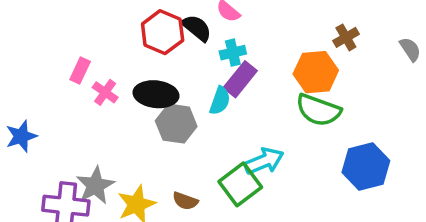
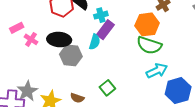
pink rectangle: (80, 71) -> (17, 28), turned 40
cyan arrow: (264, 161) -> (157, 71), moved
blue hexagon: (366, 167) -> (178, 91), moved
green square: (240, 184) -> (107, 88), size x0.7

